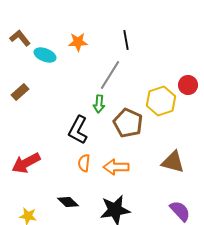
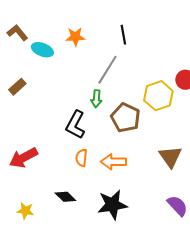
brown triangle: (173, 162) -> (170, 157), turned 40

